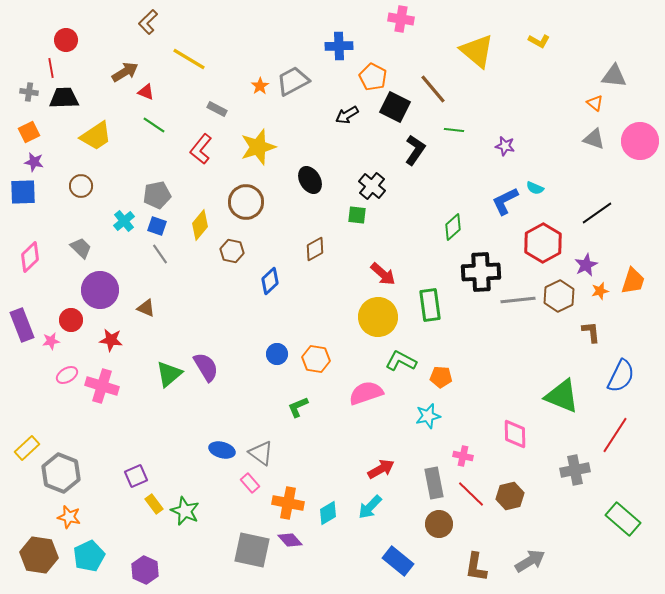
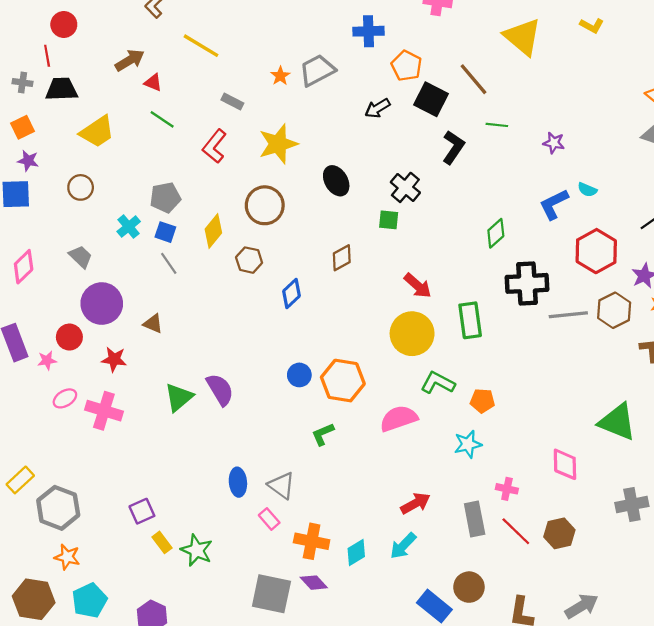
orange hexagon: (316, 359) -> (343, 381), size x1.4
blue ellipse: (222, 450) -> (238, 482), turned 70
brown circle: (439, 524) -> (469, 587), moved

